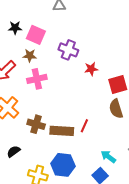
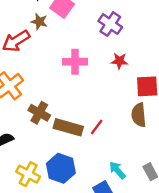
purple cross: (68, 50) -> (110, 24), moved
brown star: (30, 56) -> (39, 22), moved
pink cross: (37, 79) -> (75, 62), moved

